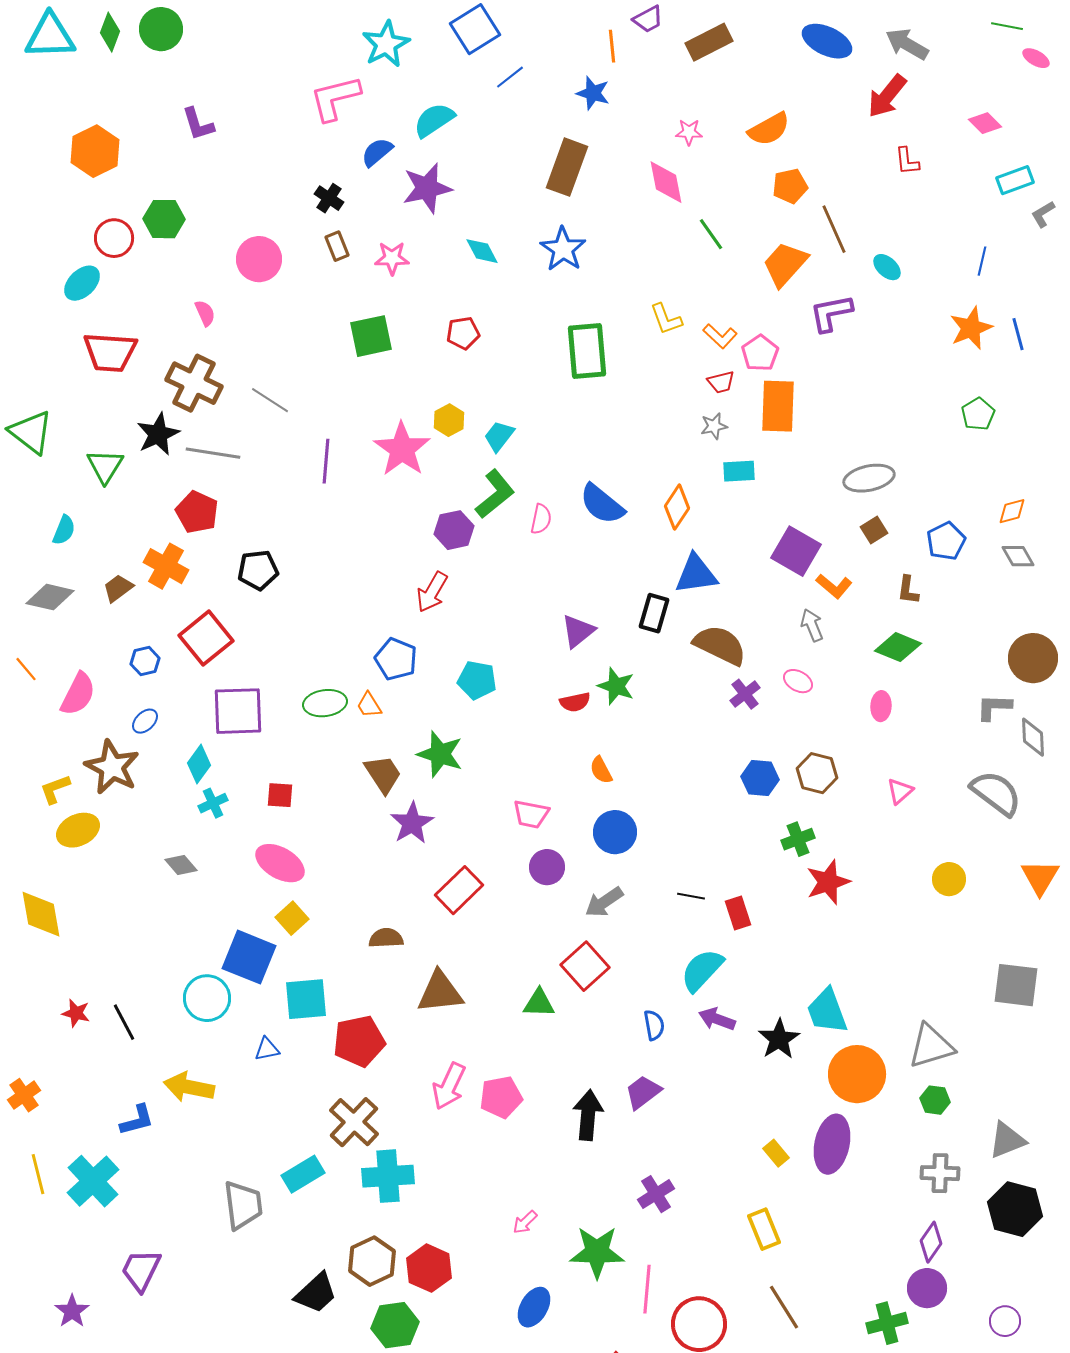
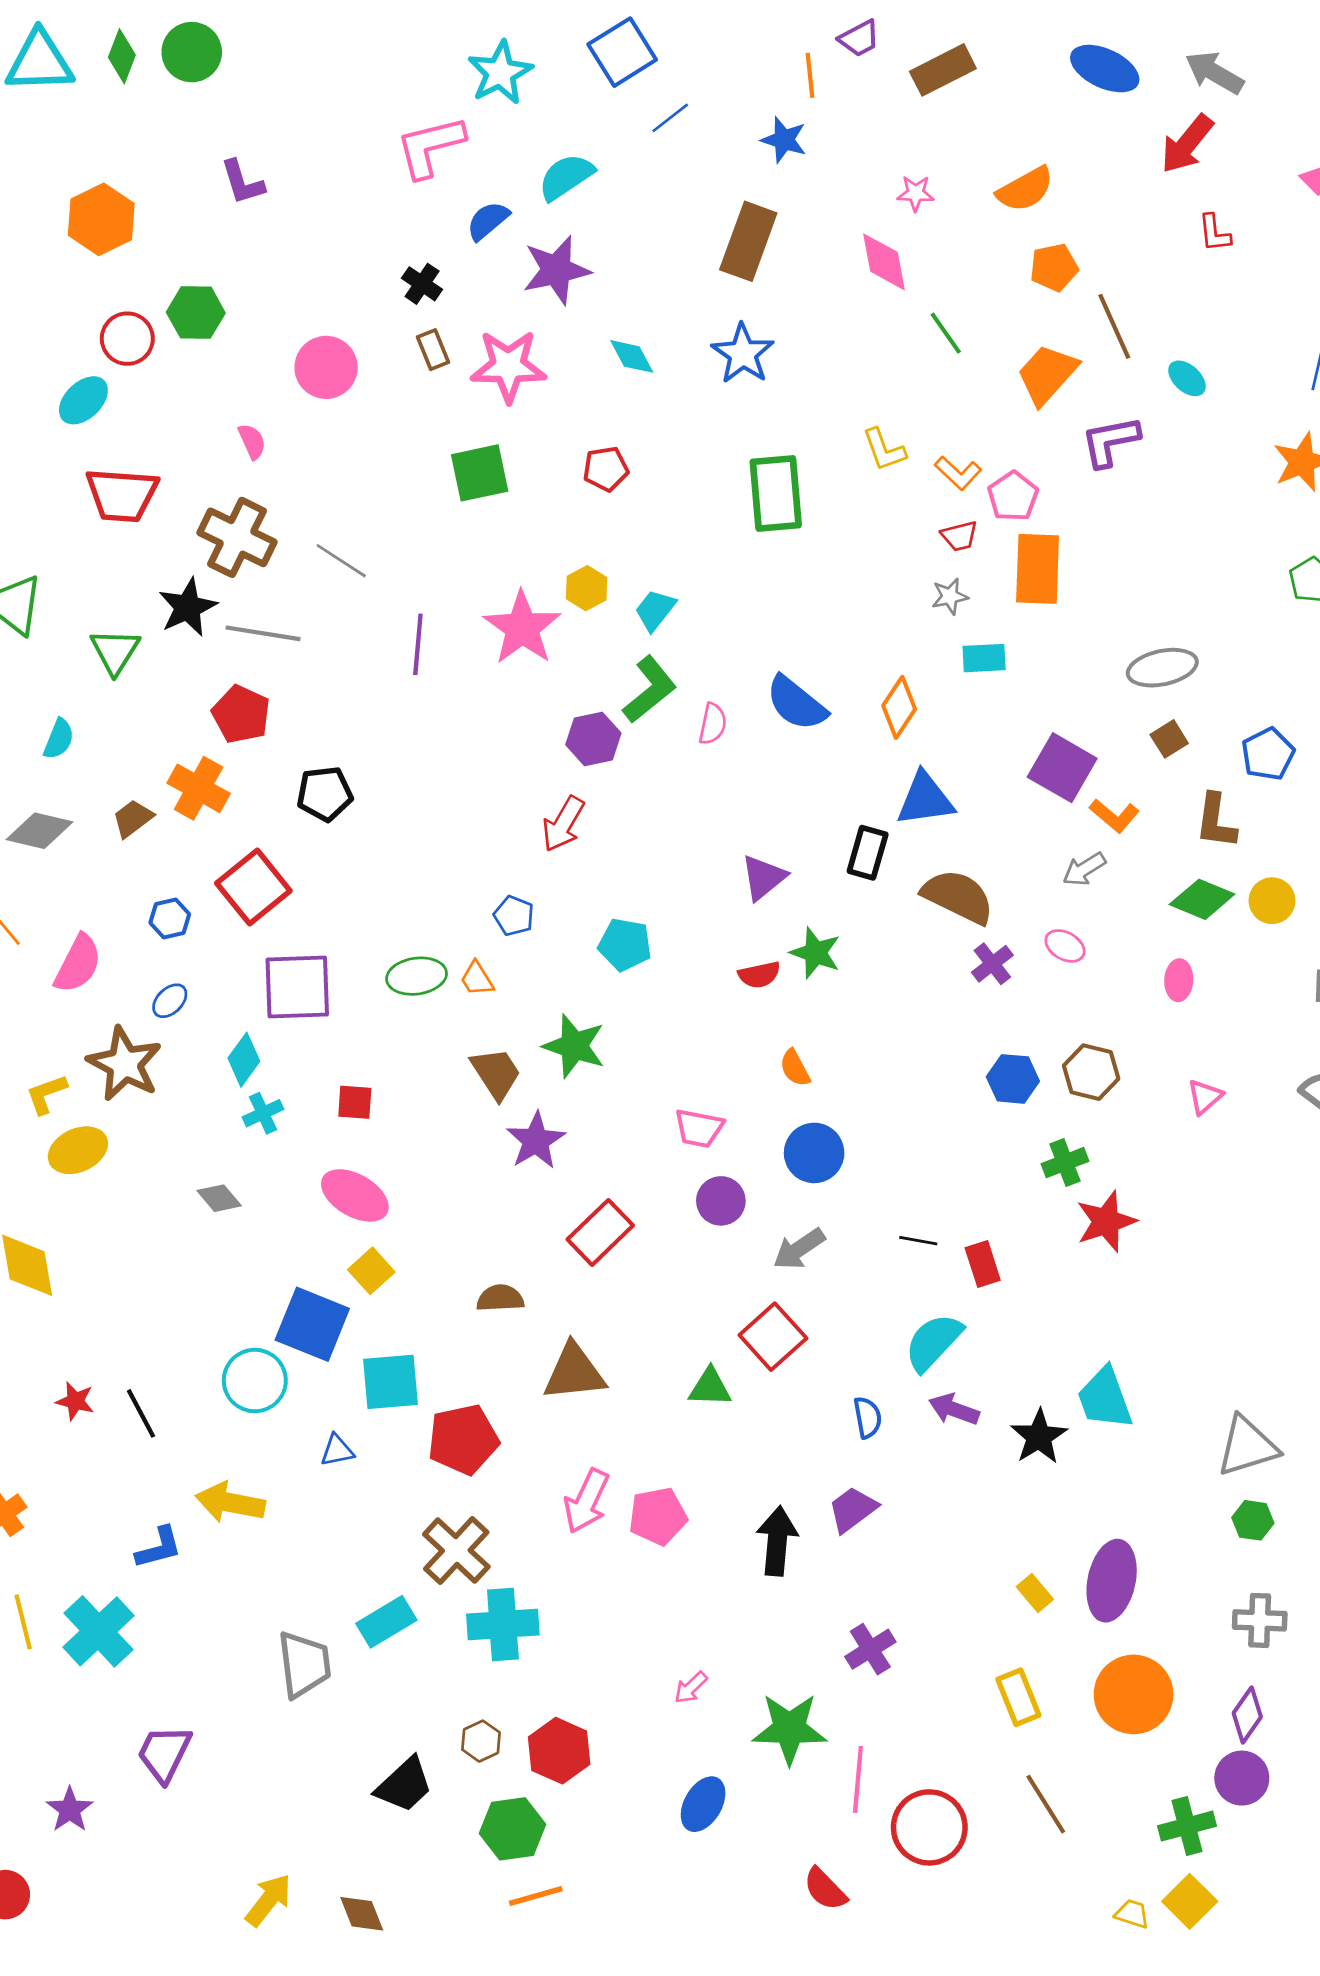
pink star: (392, 258) -> (508, 366), size x1.6
brown L-shape: (908, 590) -> (1216, 821), size x1.4
gray arrow: (812, 625) -> (1084, 869), turned -100
blue pentagon: (396, 659) -> (514, 916), size x0.7
yellow circle: (949, 879) -> (1272, 901), moved
orange circle: (857, 1074) -> (1134, 1694), moved
brown hexagon: (372, 1261) -> (481, 1741), size x0.6

